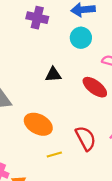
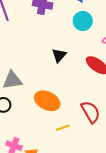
black triangle: (53, 75) -> (59, 55), turned -42

